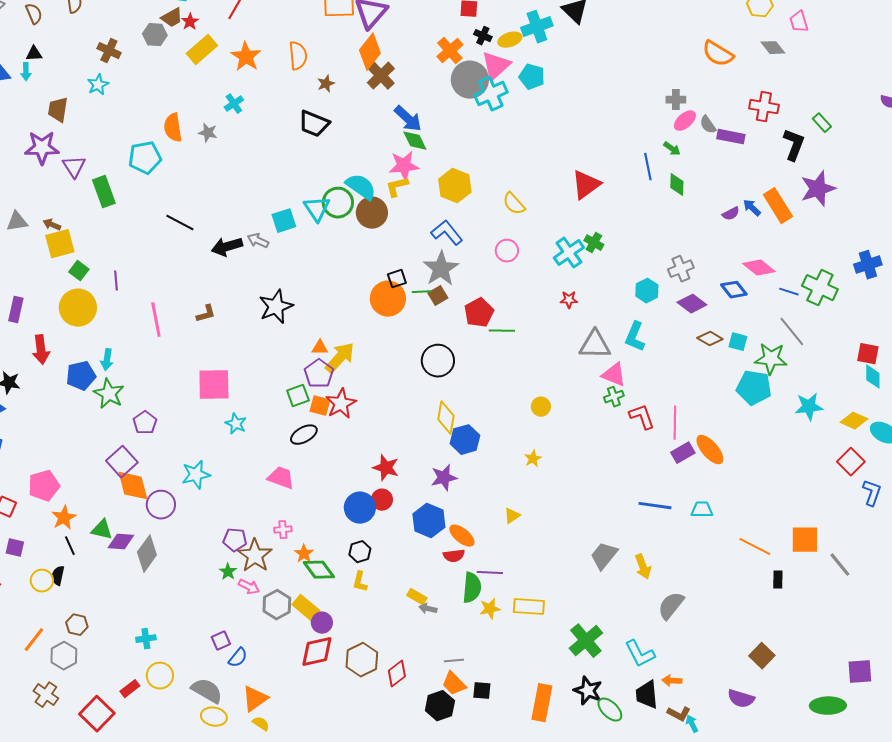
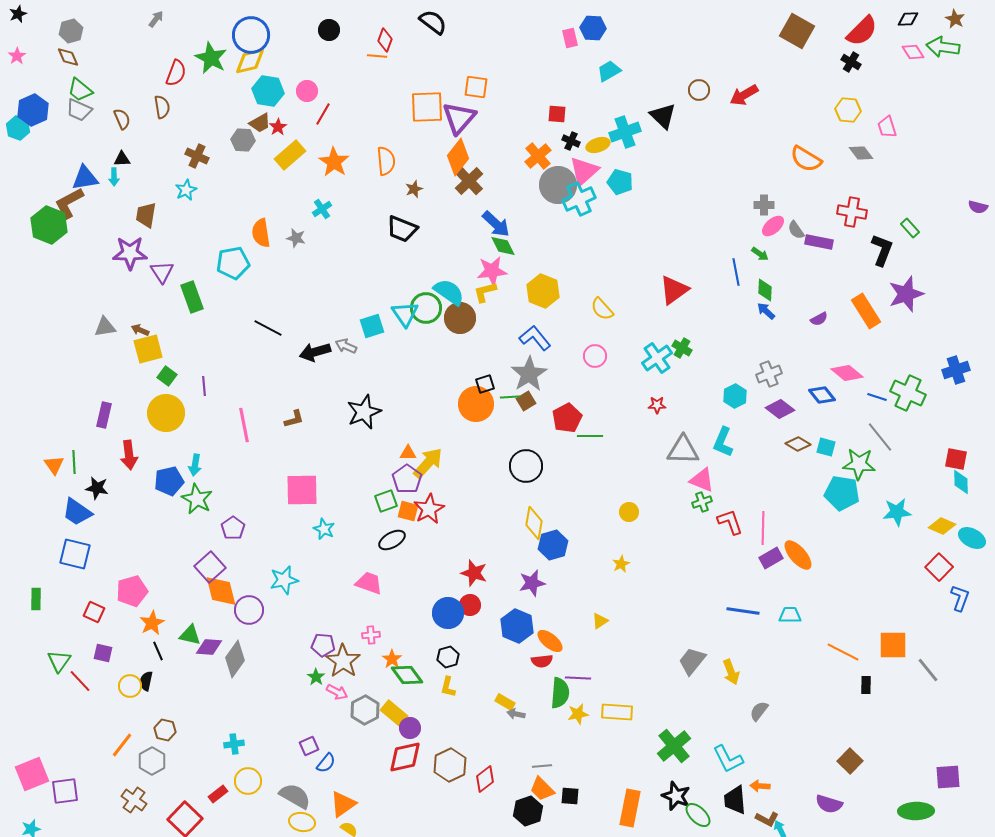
blue arrow: (752, 208) -> (766, 311), moved
gray semicircle: (671, 606) -> (759, 711), size x0.7

